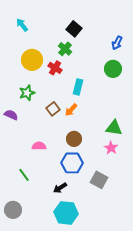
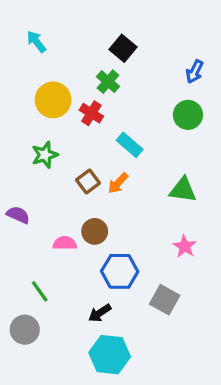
cyan rectangle: (78, 87) -> (130, 145), turned -63
purple semicircle: (11, 115) -> (18, 215), moved
green triangle: (114, 128) -> (183, 190), moved
brown circle: (74, 139) -> (95, 231), moved
gray circle: (13, 210) -> (25, 330), moved

